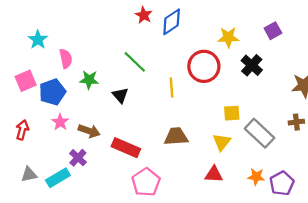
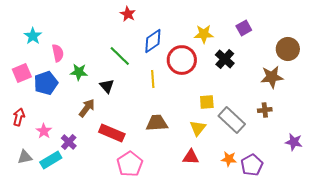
blue diamond: (172, 22) -> (153, 41), moved
pink star: (60, 122) -> (44, 131), moved
brown arrow: (89, 131) -> (87, 108), moved, turned -72

